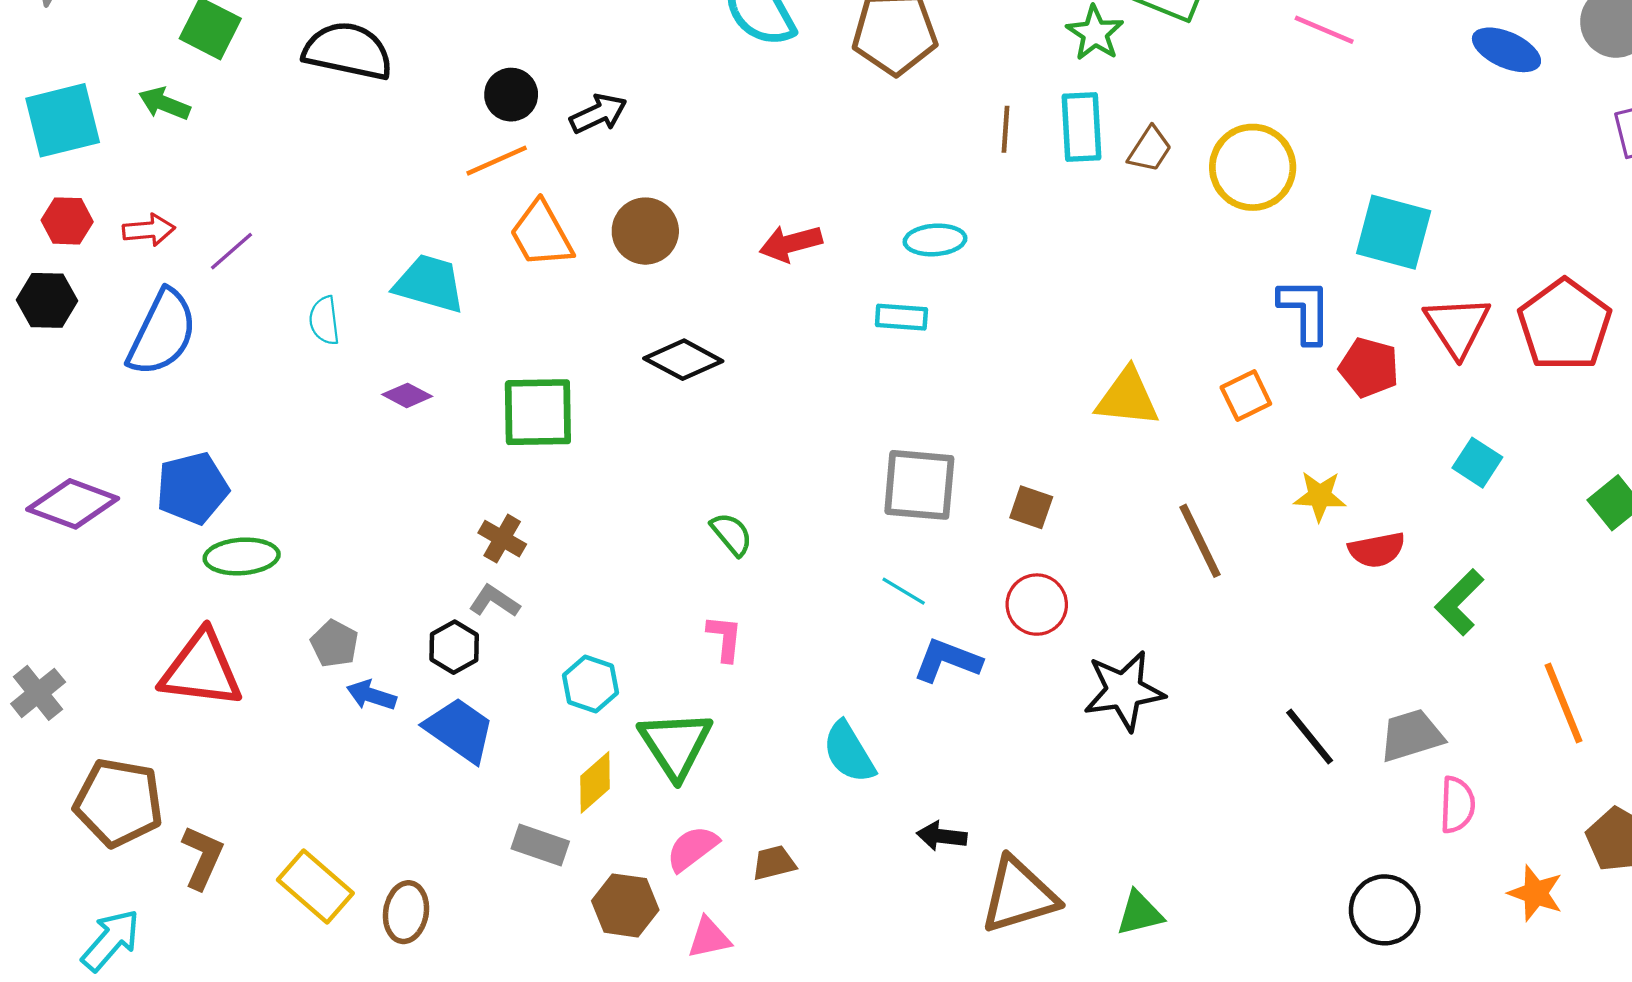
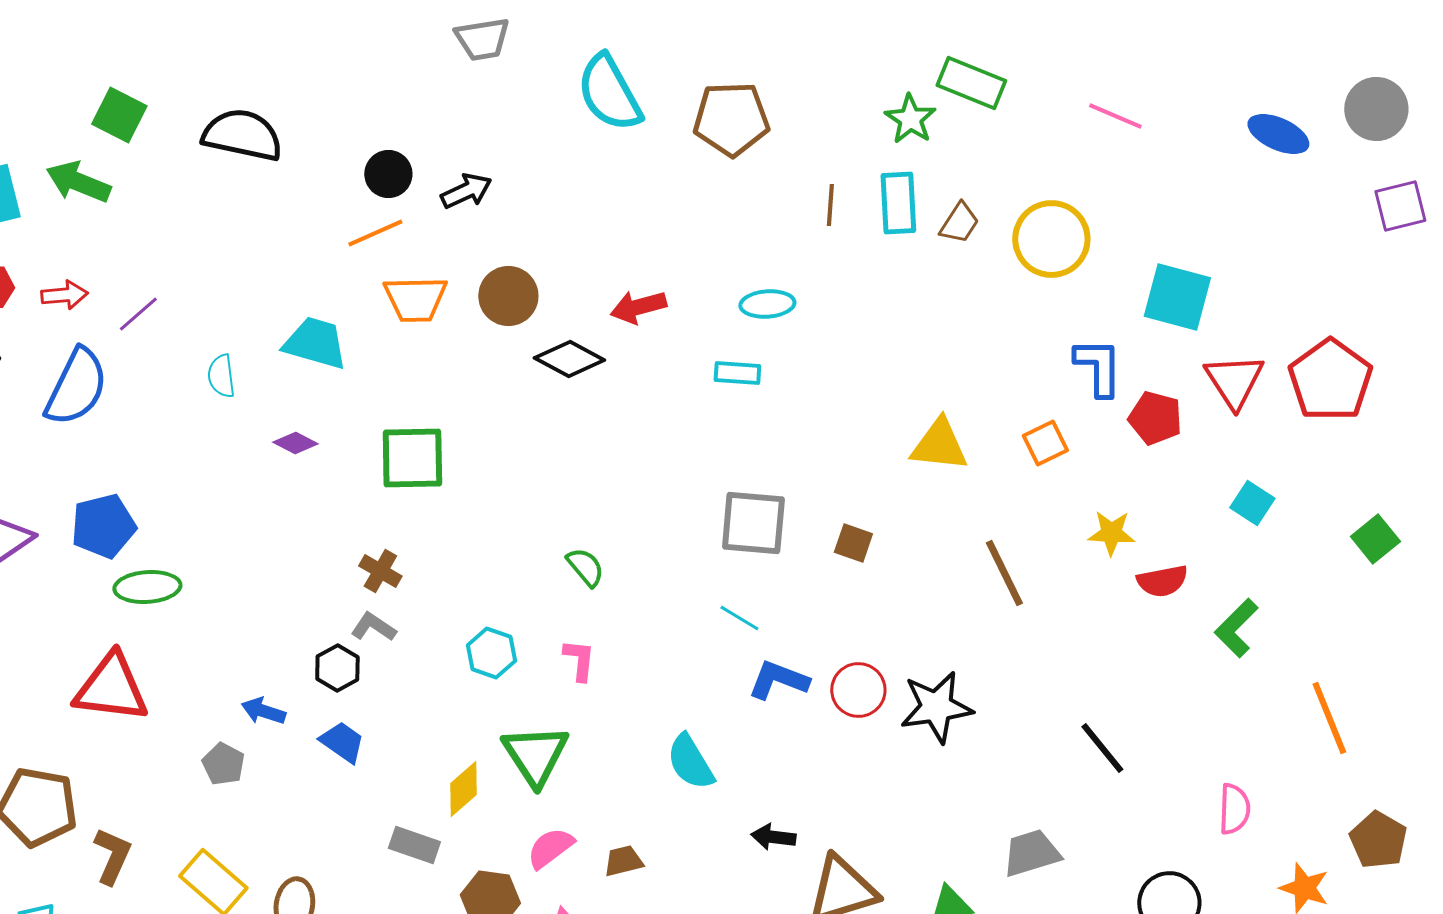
green arrow: (164, 104) -> (78, 182), size x1.4
orange trapezoid: (541, 234) -> (415, 299), turned -62
black diamond: (683, 360) -> (569, 359), moved
red circle: (1037, 605) -> (858, 690), moved
gray pentagon: (334, 644) -> (223, 764), moved
cyan hexagon: (591, 684) -> (491, 653), moved
blue trapezoid: (460, 730) -> (342, 742), size x0.7
gray trapezoid: (1411, 735) -> (1031, 853), moved

